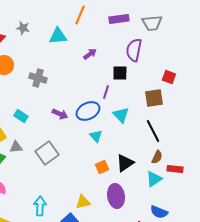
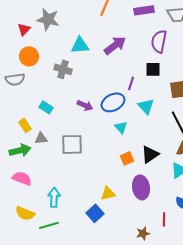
gray star: (23, 28) -> (48, 19), size x1.6
cyan triangle: (58, 36) -> (80, 45), moved
purple arrow: (90, 54) -> (115, 45), size x1.6
black square: (120, 73) -> (153, 69), moved
gray square: (47, 153) -> (72, 144), turned 35
cyan arrow: (40, 206) -> (54, 197), moved

